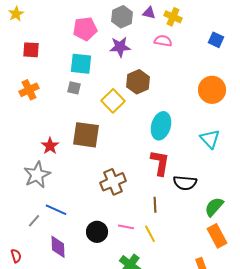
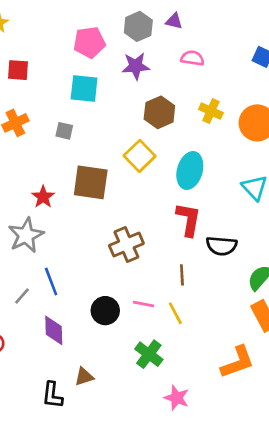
yellow cross: (173, 17) -> (211, 111), moved
gray square: (74, 88) -> (64, 131), moved
yellow square: (113, 101) -> (140, 156), moved
blue line: (56, 210) -> (51, 282), turned 45

